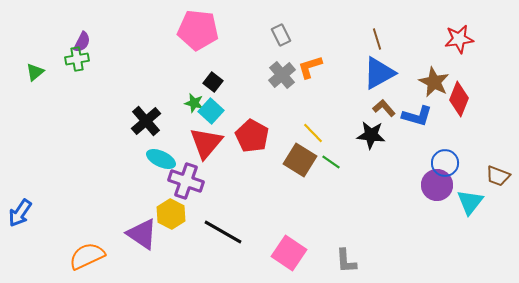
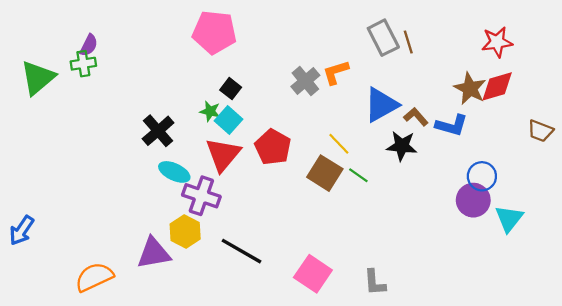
gray rectangle: (281, 35) -> (383, 38), moved, size x1.5
green triangle: (35, 72) -> (38, 78), size x1.8
blue triangle: (379, 73) -> (381, 105), moved
red diamond: (459, 99) -> (497, 86), moved, turned 52
brown trapezoid: (498, 176) -> (540, 131), moved
purple triangle: (142, 234) -> (154, 253), turned -44

